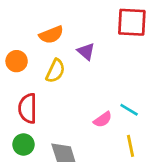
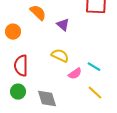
orange semicircle: (51, 35) -> (38, 13), turned -114
yellow semicircle: (55, 71) -> (60, 56), moved, turned -90
yellow line: (130, 146) -> (95, 93), turned -35

